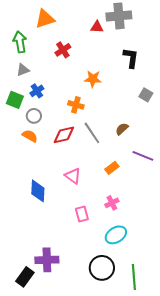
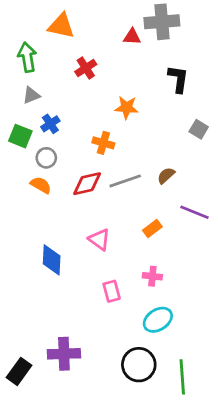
orange triangle: (45, 19) -> (61, 26), turned 30
gray line: (92, 133) -> (125, 181), turned -75
pink cross: (112, 203) -> (152, 276), turned 32
black rectangle: (25, 277) -> (19, 371), moved

